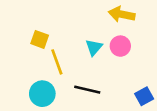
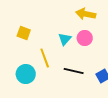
yellow line: (57, 62) -> (45, 58), moved
black line: (87, 90) -> (74, 71), moved

